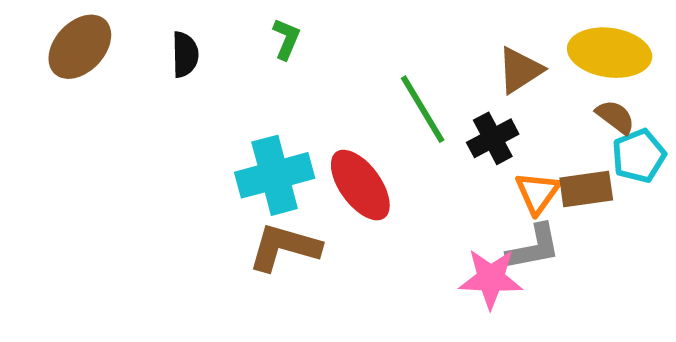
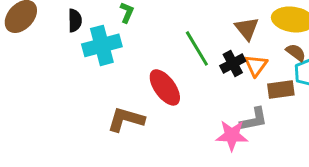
brown triangle: (520, 70) -> (247, 28), turned -36
cyan cross: (275, 175) -> (102, 45), moved
orange triangle: (538, 193) -> (256, 65), moved

